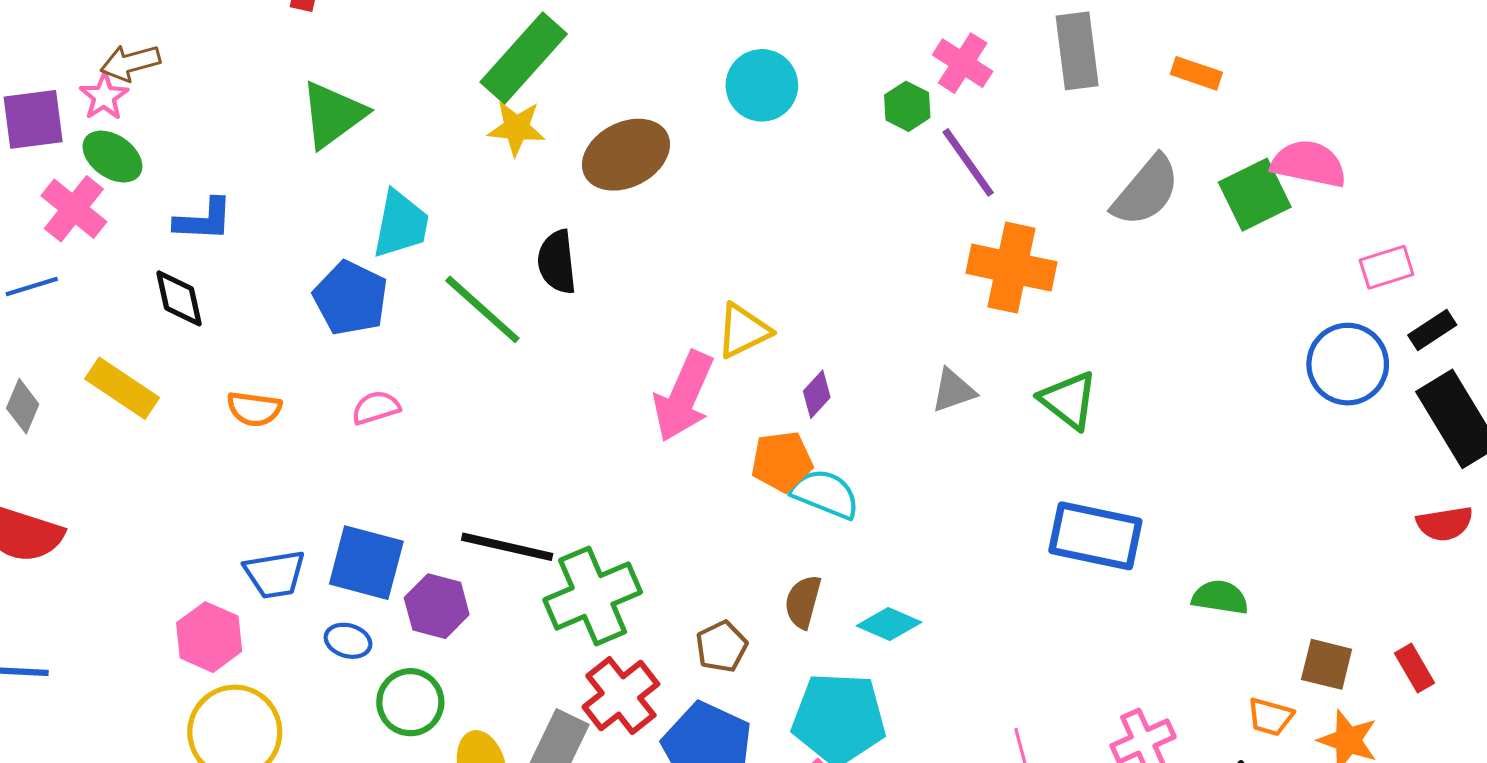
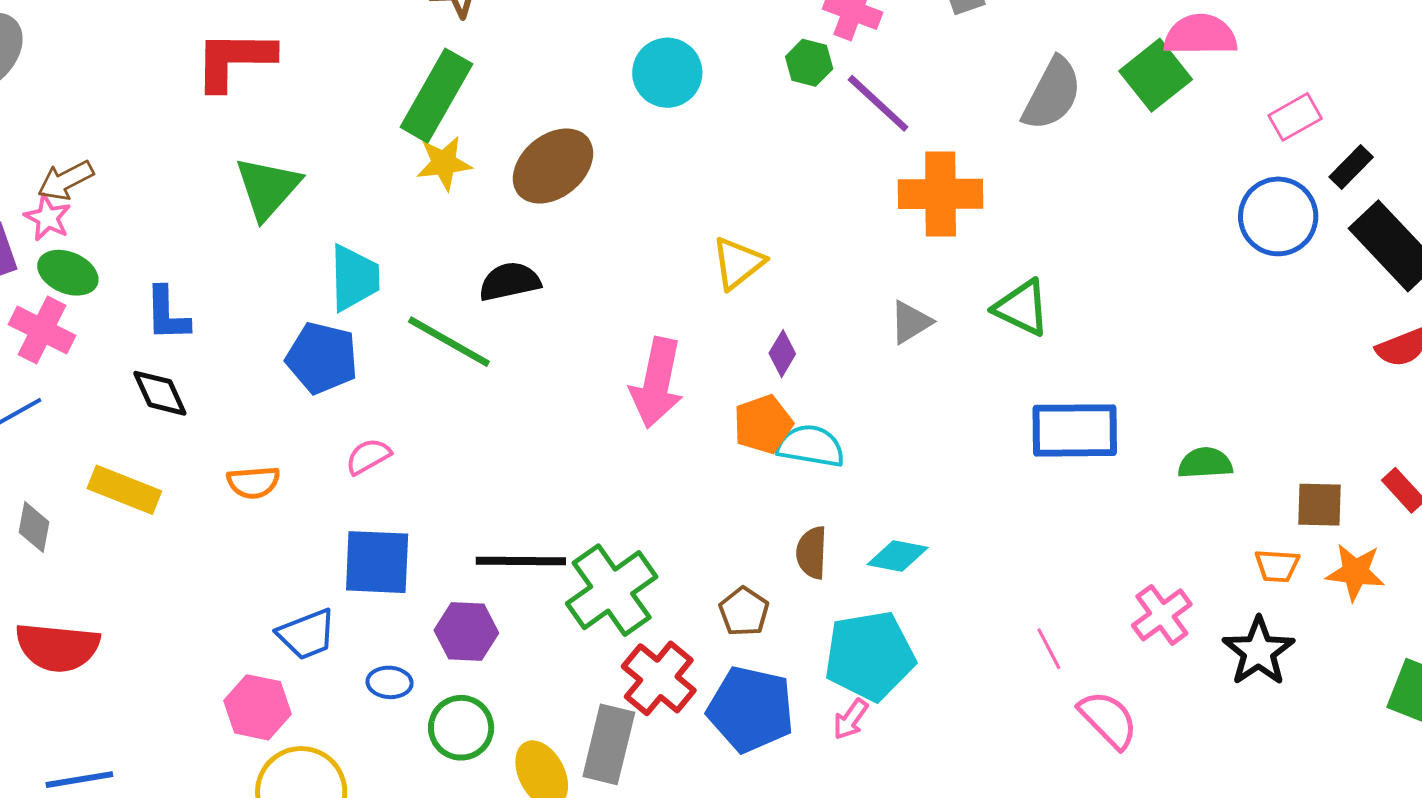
blue L-shape: (204, 220) -> (167, 314), turned 98
black semicircle: (557, 262) -> (510, 282), turned 96
yellow triangle: (743, 331) -> (738, 263), moved
blue square: (366, 563) -> (377, 562), moved

